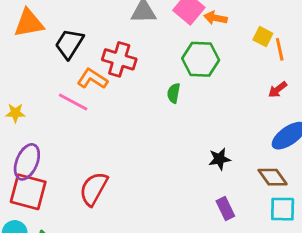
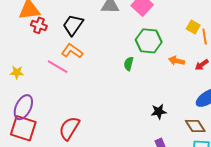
orange arrow: (216, 18) -> (177, 61), moved
black trapezoid: (69, 44) -> (73, 25), moved
red cross: (119, 59) -> (39, 25), moved, size x0.7

